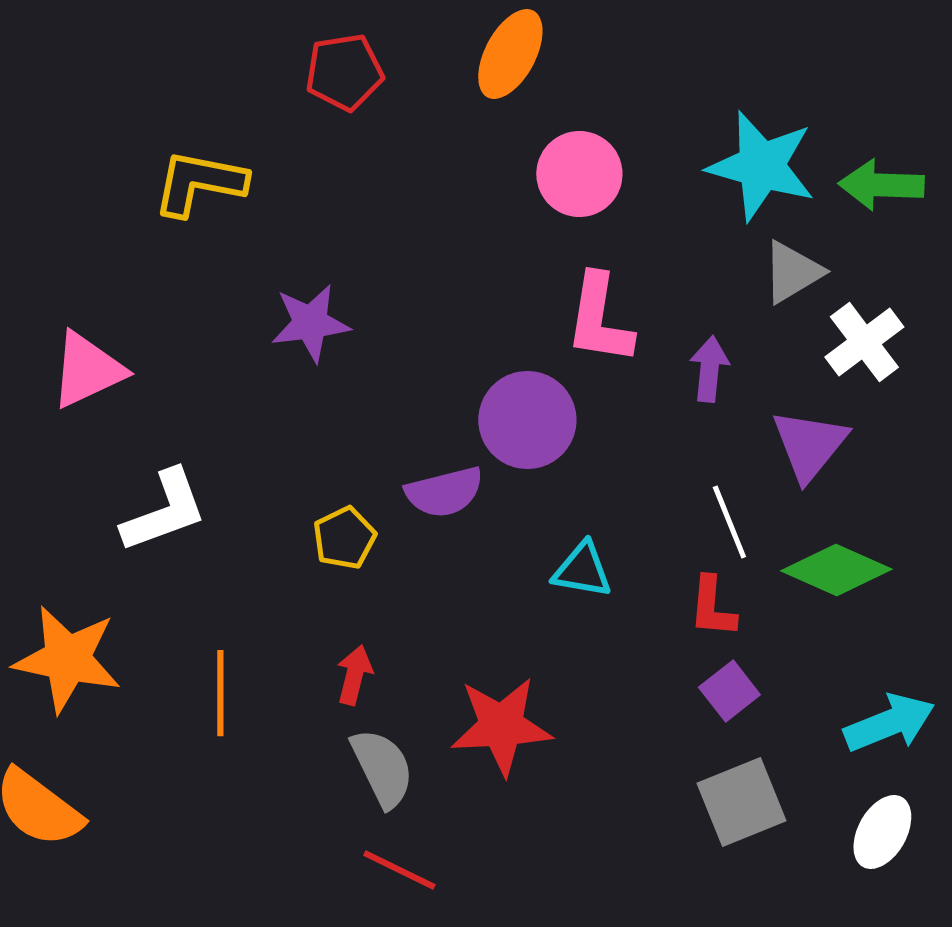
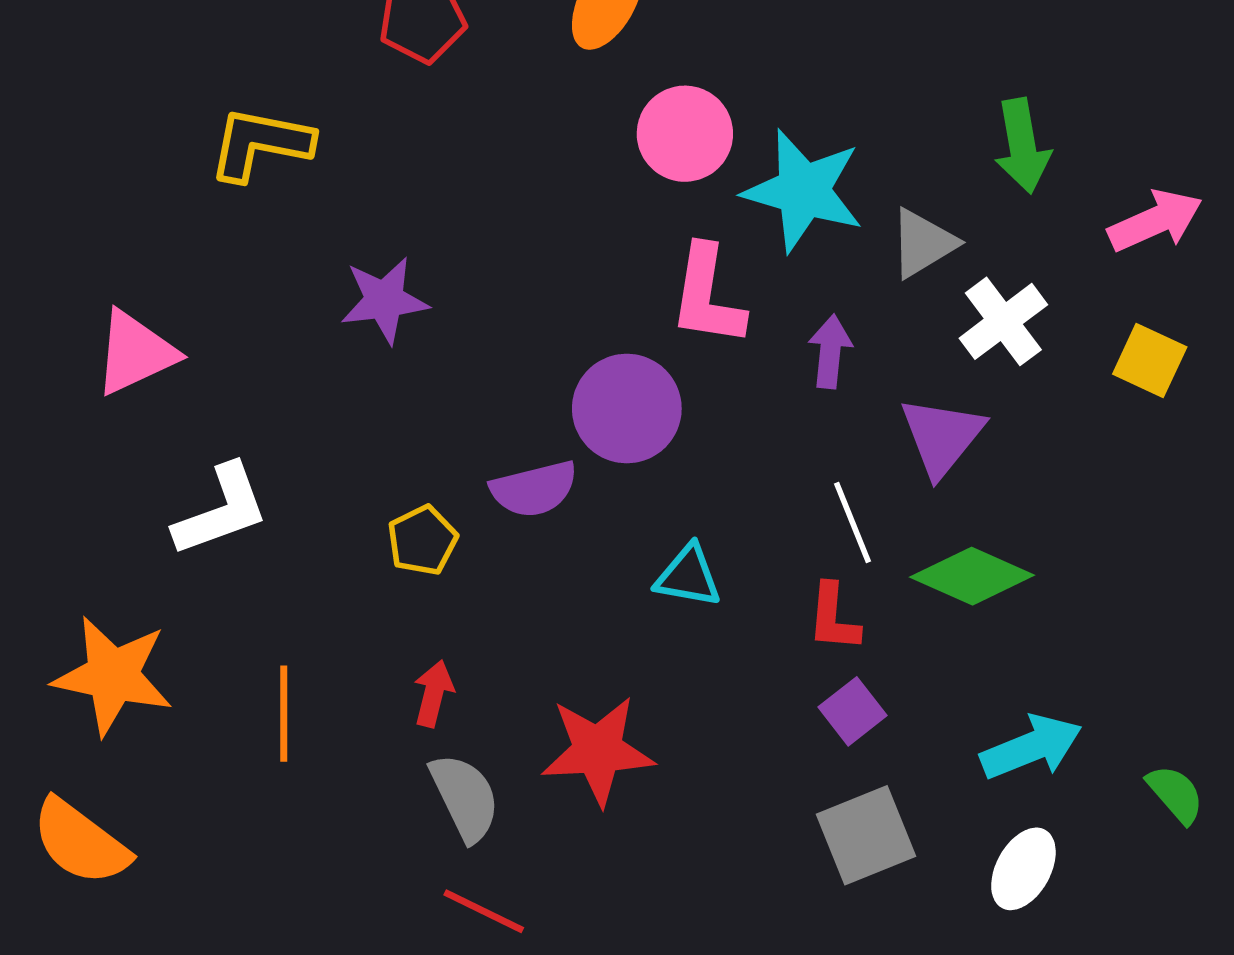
cyan star: (761, 166) -> (803, 191), moved
green arrow: (881, 185) -> (1022, 146), turned -102

